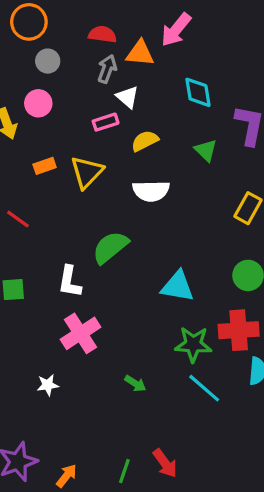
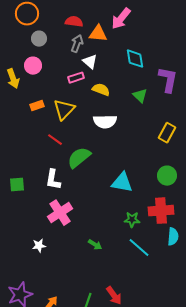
yellow semicircle: (145, 141) -> (101, 90), turned 48
red line: (18, 219) -> (55, 140), moved
green star: (193, 344) -> (132, 220), size x0.7

